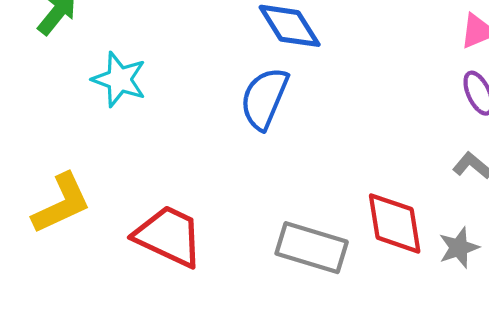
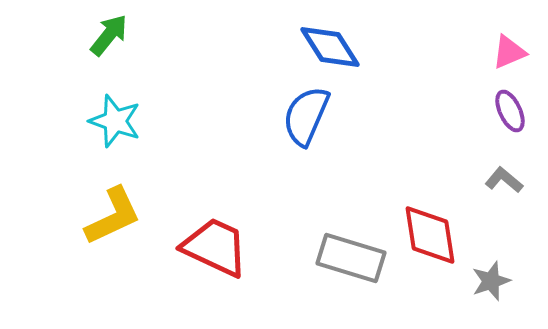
cyan star: (119, 79) -> (115, 121), moved
gray star: (459, 248) -> (491, 281), moved

